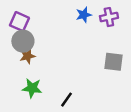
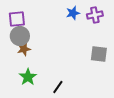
purple square: (19, 22) -> (17, 19), turned -30
green star: (32, 88) -> (28, 77), turned 30

